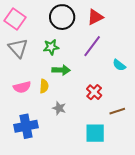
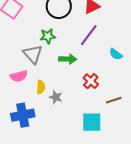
gray triangle: (18, 48) -> (33, 54), moved
green arrow: (61, 70) -> (68, 59), moved
yellow semicircle: (44, 86) -> (41, 87), moved

